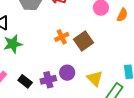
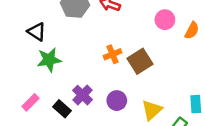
yellow triangle: (95, 78) -> (152, 110), turned 30
purple cross: (48, 80) -> (83, 95), moved, turned -35

